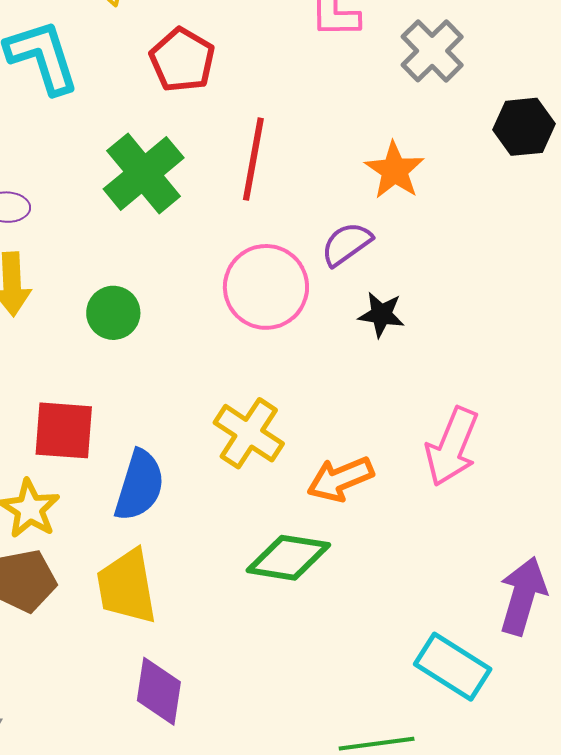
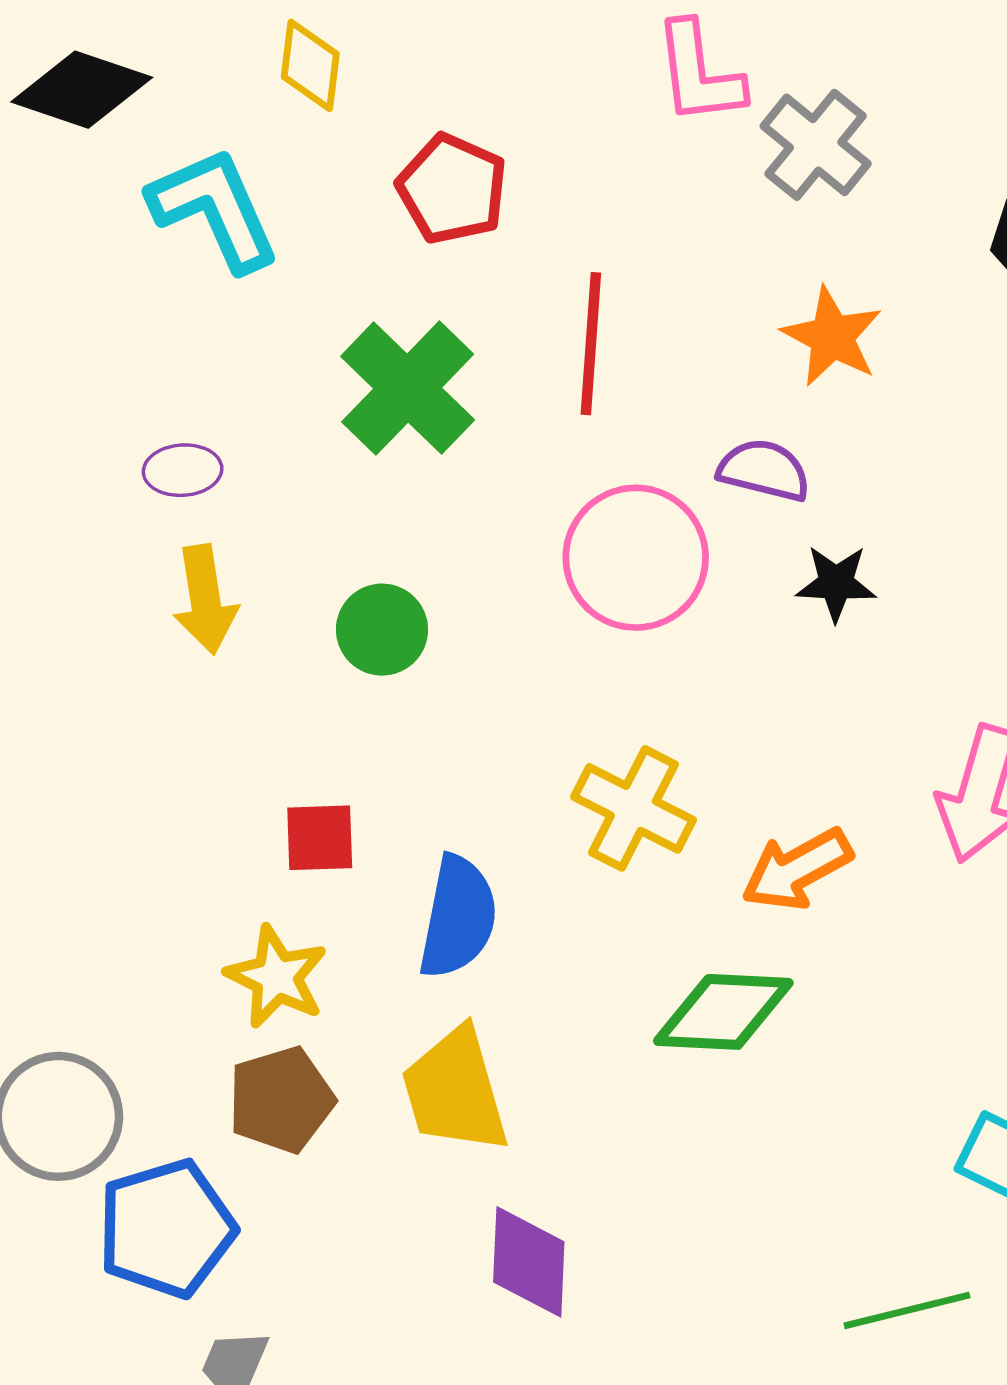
gray cross: (432, 51) -> (816, 145), moved
purple semicircle: (346, 244) -> (764, 470), turned 56
red square: (64, 430) -> (320, 838), size x0.7

